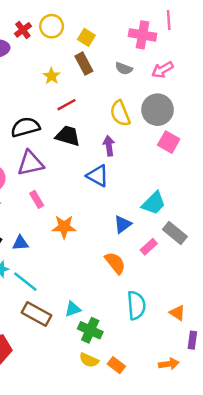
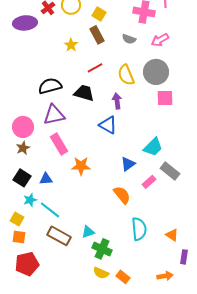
red line: (67, 105) -> (95, 68), moved
pink square: (169, 142) -> (165, 98), turned -30
pink rectangle: (37, 199) -> (59, 144), size x1.5

